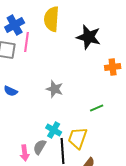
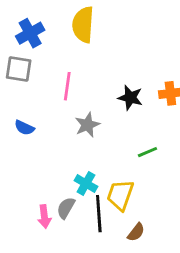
black star: (89, 37) -> (130, 98), moved, size x0.7
pink line: (27, 42) -> (67, 86), moved
gray star: (55, 89) -> (87, 125), turned 30

